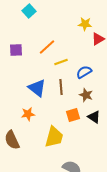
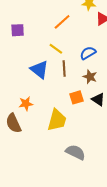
orange line: (47, 47) -> (62, 22), moved
yellow line: (61, 62) -> (56, 49), moved, turned 56
orange star: (28, 114) -> (26, 104), moved

